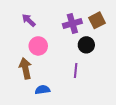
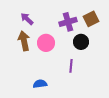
pink circle: (38, 46) -> (46, 43), moved
brown arrow: (25, 68) -> (24, 41), moved

